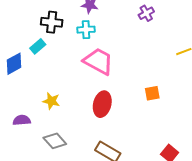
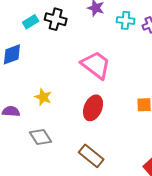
cyan cross: (86, 30) -> (126, 20), moved
cyan rectangle: (38, 46) -> (31, 22), moved

